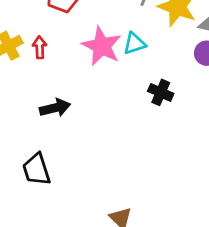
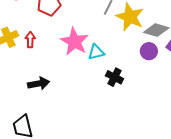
cyan triangle: (134, 44) -> (96, 52), moved

